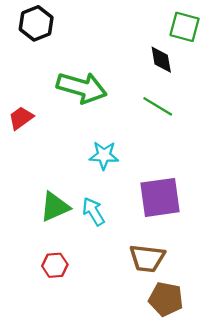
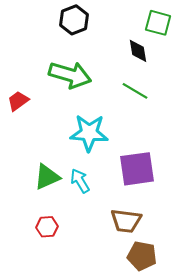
black hexagon: (36, 23) -> (74, 20), moved
cyan star: (104, 155) -> (89, 133), size x1.5

